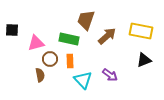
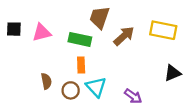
pink triangle: (36, 43) -> (42, 33), moved
brown circle: (50, 59) -> (71, 90), moved
black triangle: (144, 60) -> (173, 73), moved
purple arrow: (110, 75) -> (133, 96), moved

